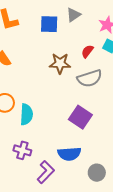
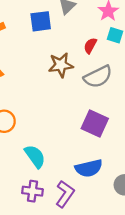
cyan semicircle: (26, 114) -> (35, 156), moved, turned -30
purple cross: (22, 150) -> (32, 191), moved

